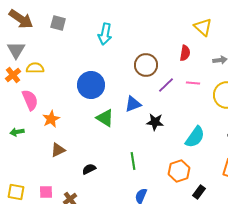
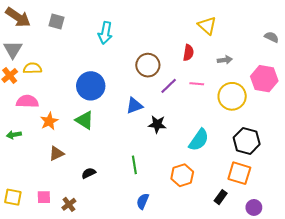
pink semicircle: (30, 100) -> (27, 101), turned -65
green triangle: (105, 118) -> (84, 120), moved
black rectangle: (199, 192) -> (221, 197), moved

